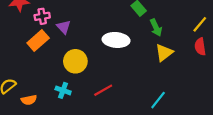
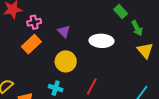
purple triangle: (64, 27) -> (64, 31), moved
yellow triangle: (164, 53) -> (145, 51), turned -30
red line: (103, 90) -> (92, 86), turned -30

